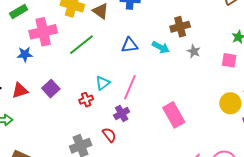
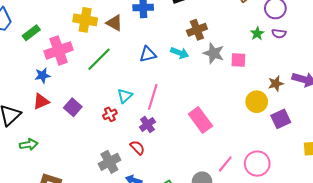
gray star: (194, 51) -> (214, 53), size x1.5
pink square: (229, 60) -> (238, 60), moved
red triangle: (20, 90) -> (41, 101), moved

